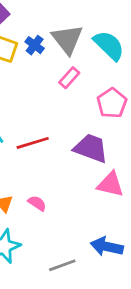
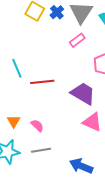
gray line: (62, 265) -> (41, 150), moved

